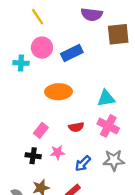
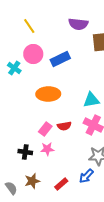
cyan cross: (21, 63) -> (14, 68), turned 32
pink rectangle: (41, 130) -> (45, 129), moved
blue arrow: (83, 163) -> (86, 176), moved

